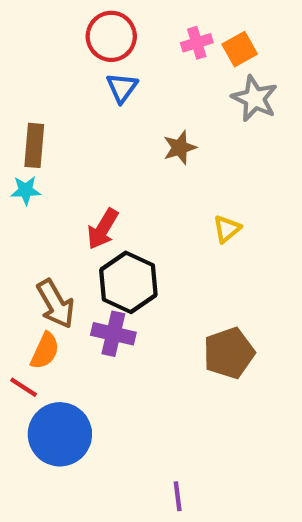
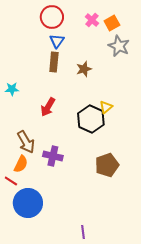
pink cross: (197, 43) -> (92, 20), turned -32
brown rectangle: (34, 145) -> (54, 62), moved
black hexagon: (128, 282) -> (91, 119), moved

